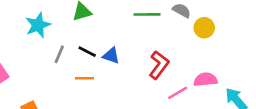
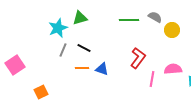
cyan star: (38, 25) -> (58, 28), moved
blue triangle: (111, 56) -> (102, 69), moved
pink line: (178, 93) -> (152, 79), turned -49

